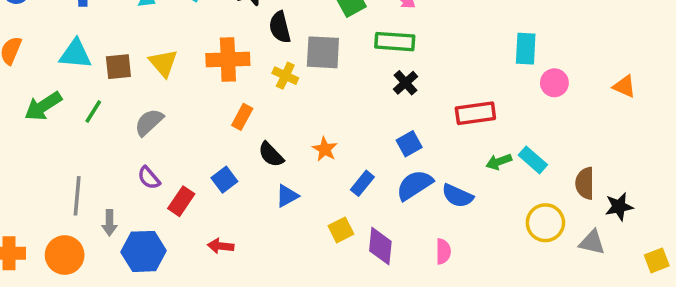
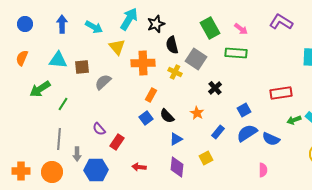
gray square: (323, 52) -> (196, 59), turned 30
yellow triangle: (163, 63) -> (117, 47), moved
black cross: (405, 83) -> (215, 88), moved
green line: (93, 111) -> (63, 104), moved
gray semicircle: (149, 122) -> (103, 82), moved
blue square: (224, 180) -> (146, 118), moved
purple diamond: (380, 246) -> (177, 167), moved

